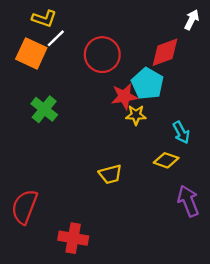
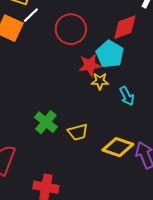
green cross: (44, 109) -> (46, 122), moved
cyan arrow: (181, 132) -> (127, 96), moved
yellow diamond: (166, 160) -> (118, 147), moved, size x1.4

